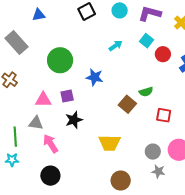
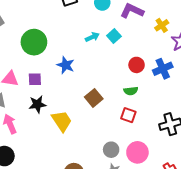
cyan square: (146, 41) -> (114, 36), moved
red circle: (163, 54) -> (137, 65), moved
green semicircle: (146, 92) -> (131, 91), moved
yellow trapezoid: (110, 143) -> (62, 121), moved, turned -135

